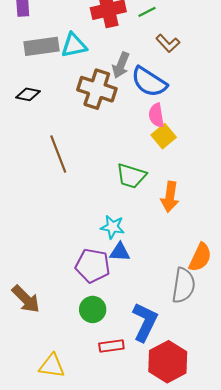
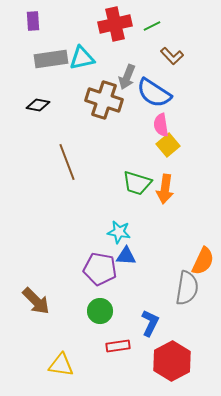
orange arrow: (170, 197) -> (165, 189), moved
blue L-shape: (145, 322) -> (150, 323), size x0.7

